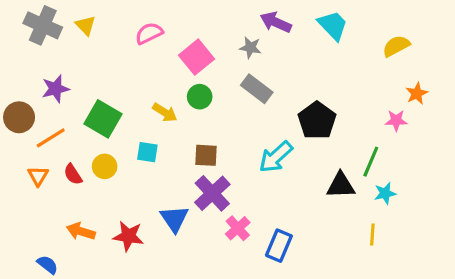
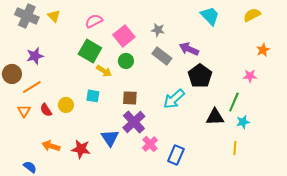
purple arrow: (276, 22) -> (189, 49), moved
yellow semicircle: (396, 46) -> (252, 15), moved
orange star: (417, 93) -> (263, 50), moved
green square: (103, 119) -> (90, 51), moved

